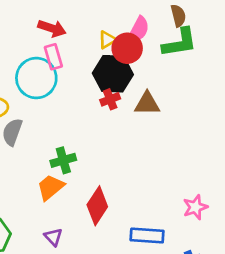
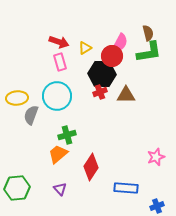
yellow triangle: (107, 40) -> (85, 48), moved
cyan circle: (36, 78) -> (57, 96), moved
pink star: (195, 207) -> (156, 157), moved

